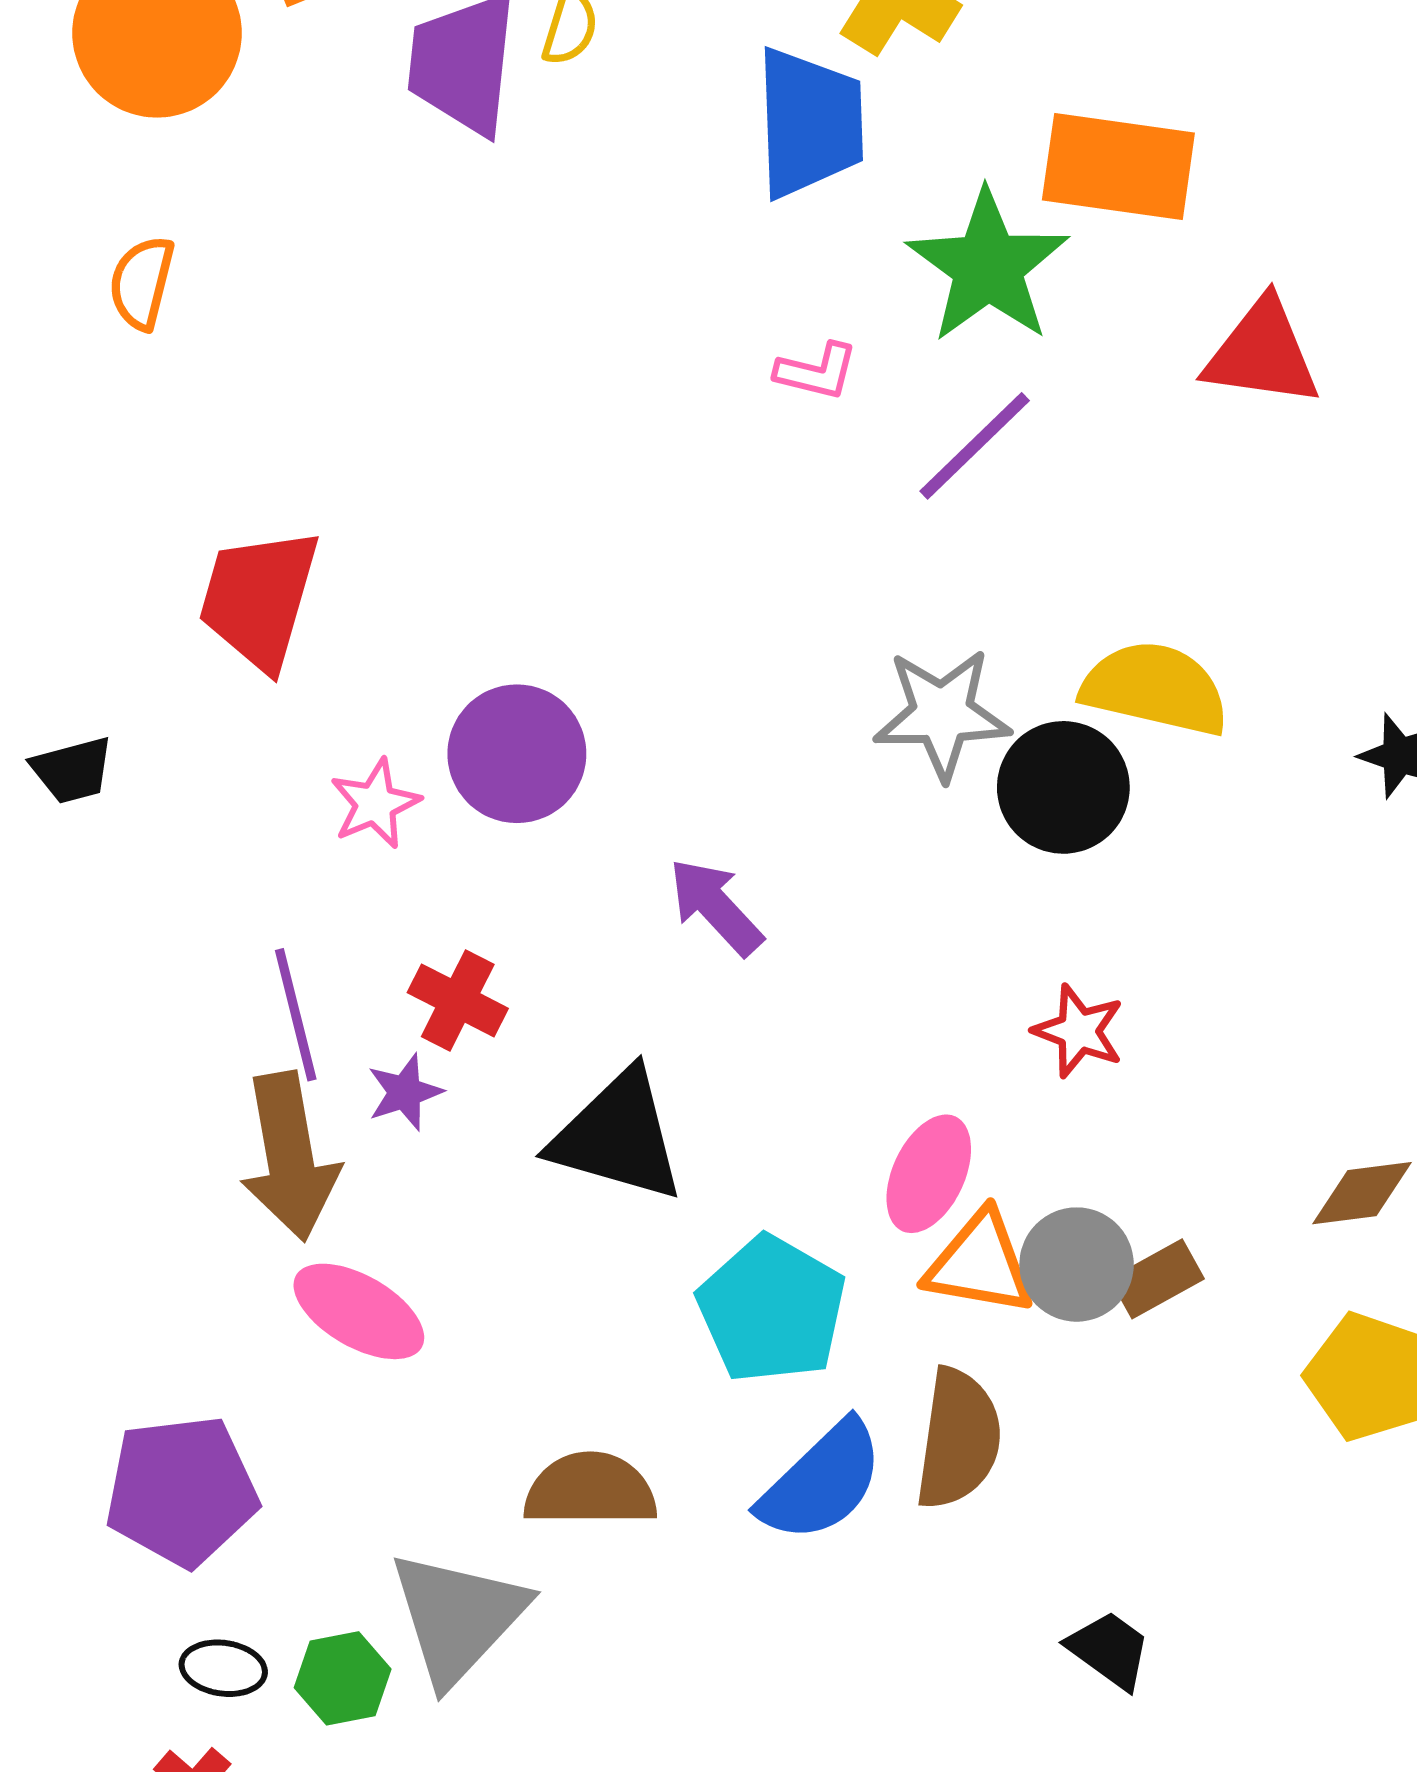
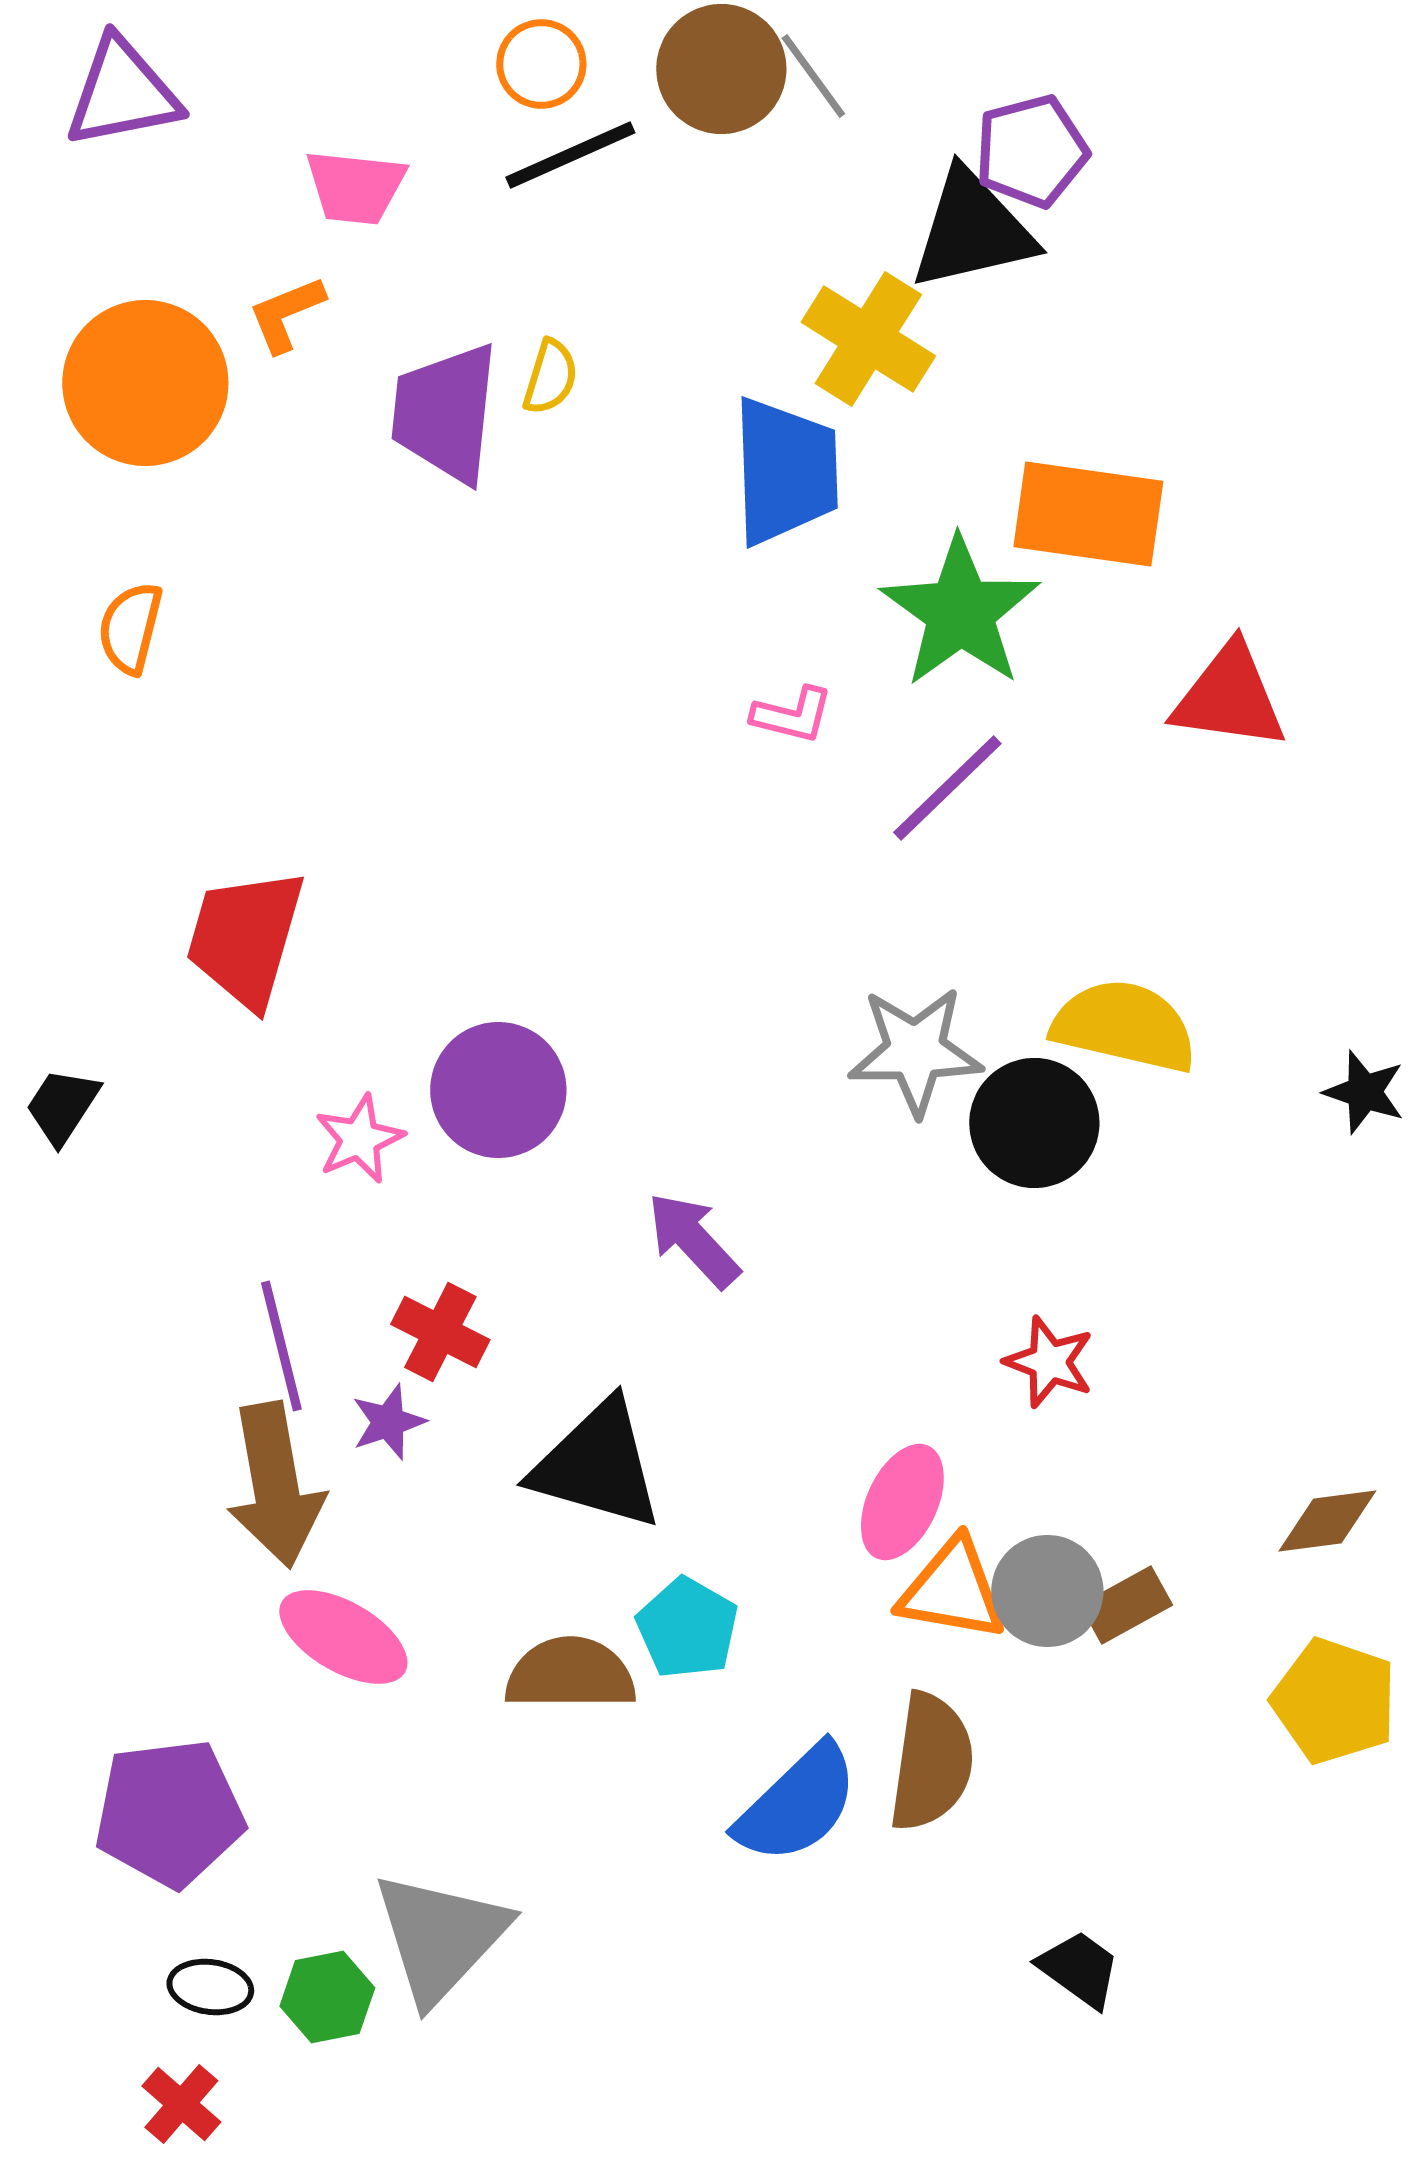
black trapezoid: (72, 770) -> (62, 1106), turned 138
cyan pentagon: (772, 1309) -> (687, 1628), moved, size x0.7
brown semicircle: (590, 1490) -> (570, 1674), moved

